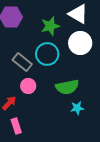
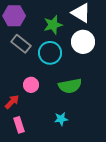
gray rectangle: (22, 62) -> (21, 44), moved
cyan star: (77, 108) -> (61, 119), moved

